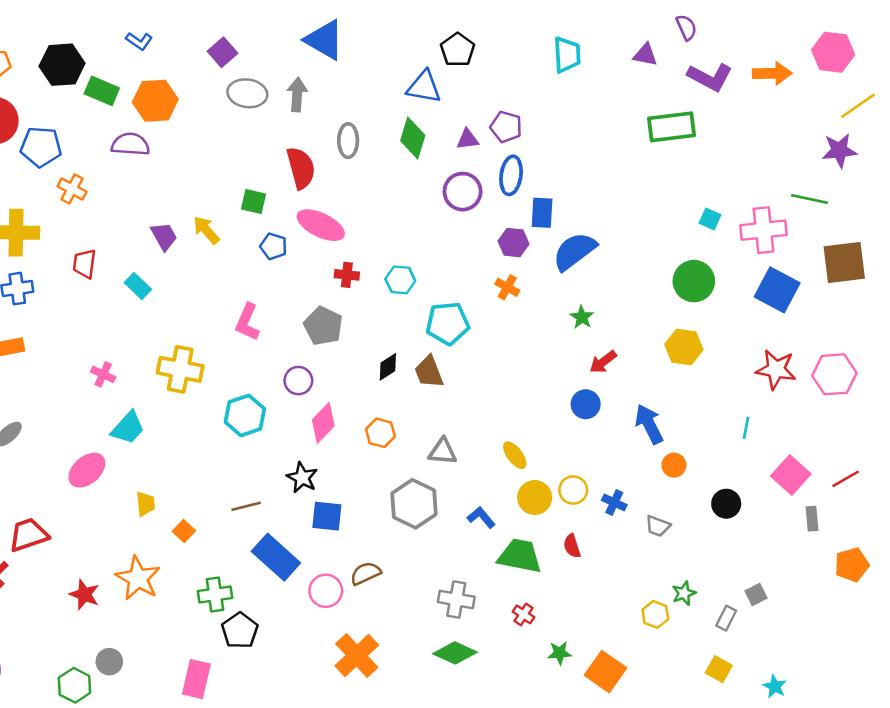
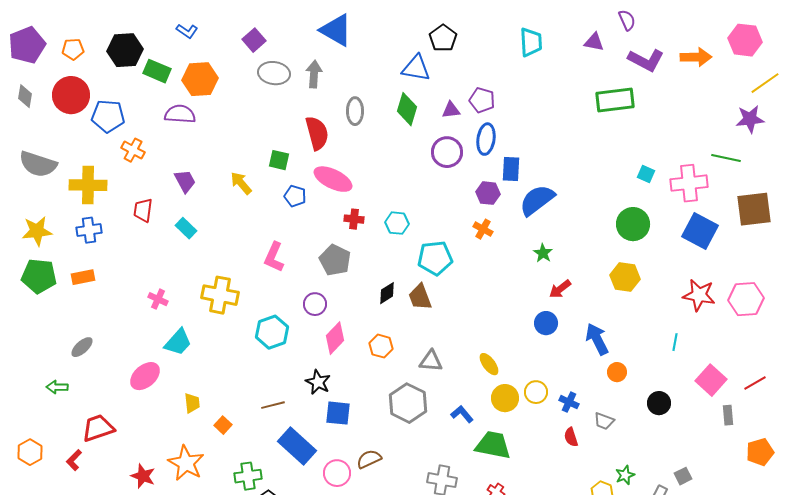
purple trapezoid: (164, 236) -> (185, 181), moved
red semicircle: (572, 546) -> (571, 437), moved

